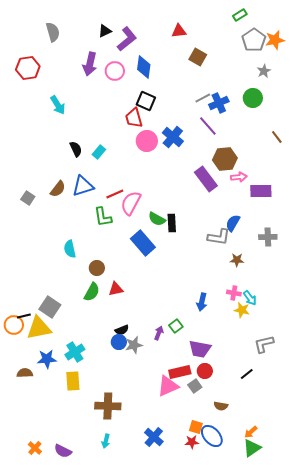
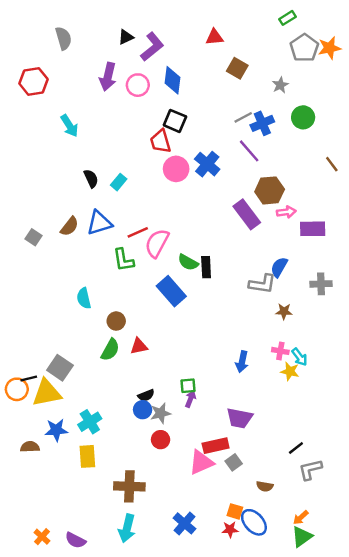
gray star: (264, 71) -> (280, 85), moved
green square: (176, 326) -> (188, 386), moved, turned 32
gray L-shape: (264, 344) -> (310, 470), moved
red circle: (205, 371) -> (161, 440), moved
cyan arrow: (106, 441) -> (127, 528), size x1.6

